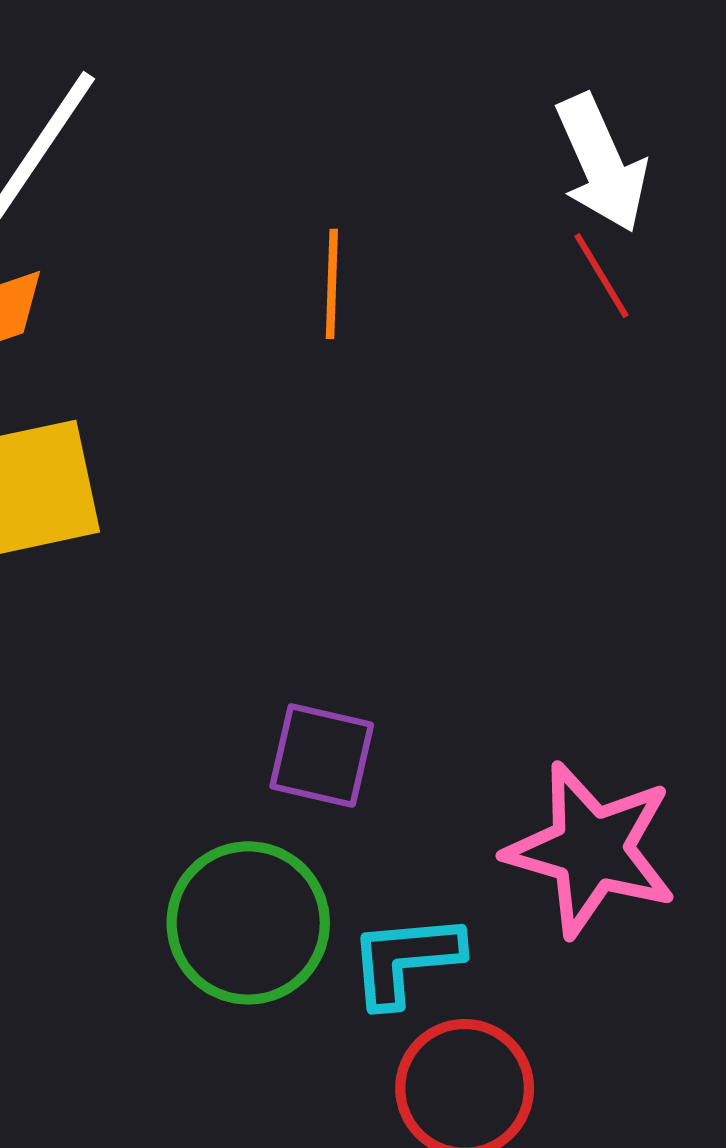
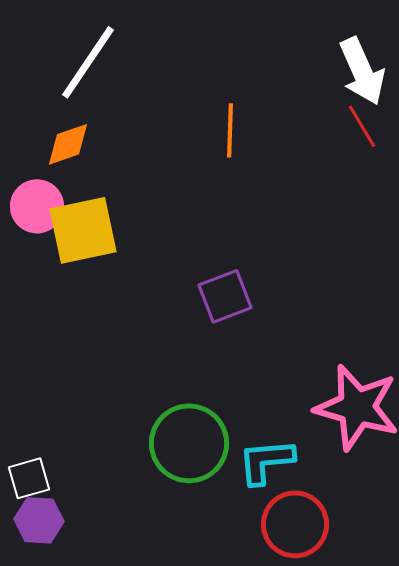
purple square: (322, 756) -> (225, 296), moved, turned -34

